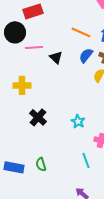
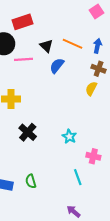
blue semicircle: (86, 55) -> (57, 66), moved
black triangle: (56, 57) -> (46, 46), moved

